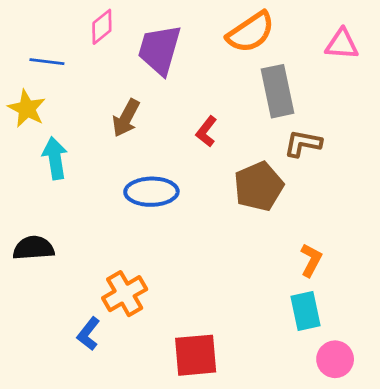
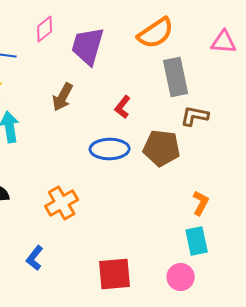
brown pentagon: (259, 186) -> (162, 148), turned 30
blue ellipse: (151, 192) -> (110, 149), moved
orange cross: (125, 294) -> (62, 203), moved
pink circle: (335, 359) -> (181, 277), moved

